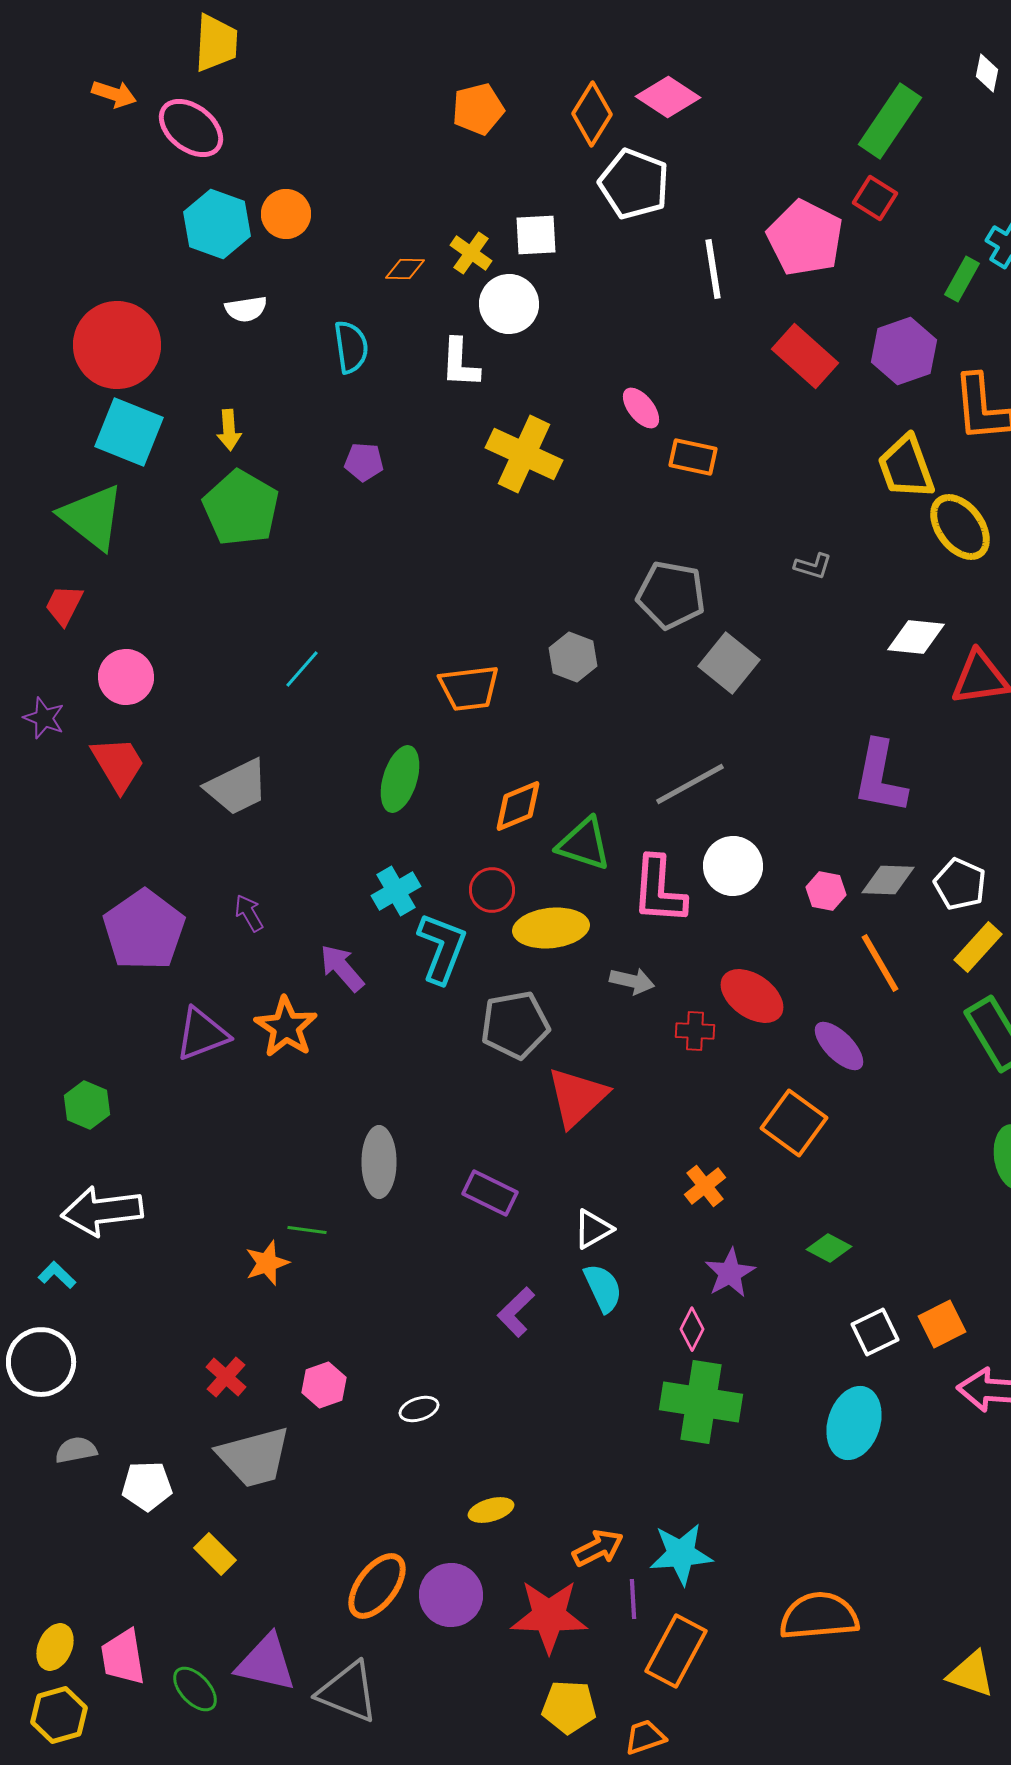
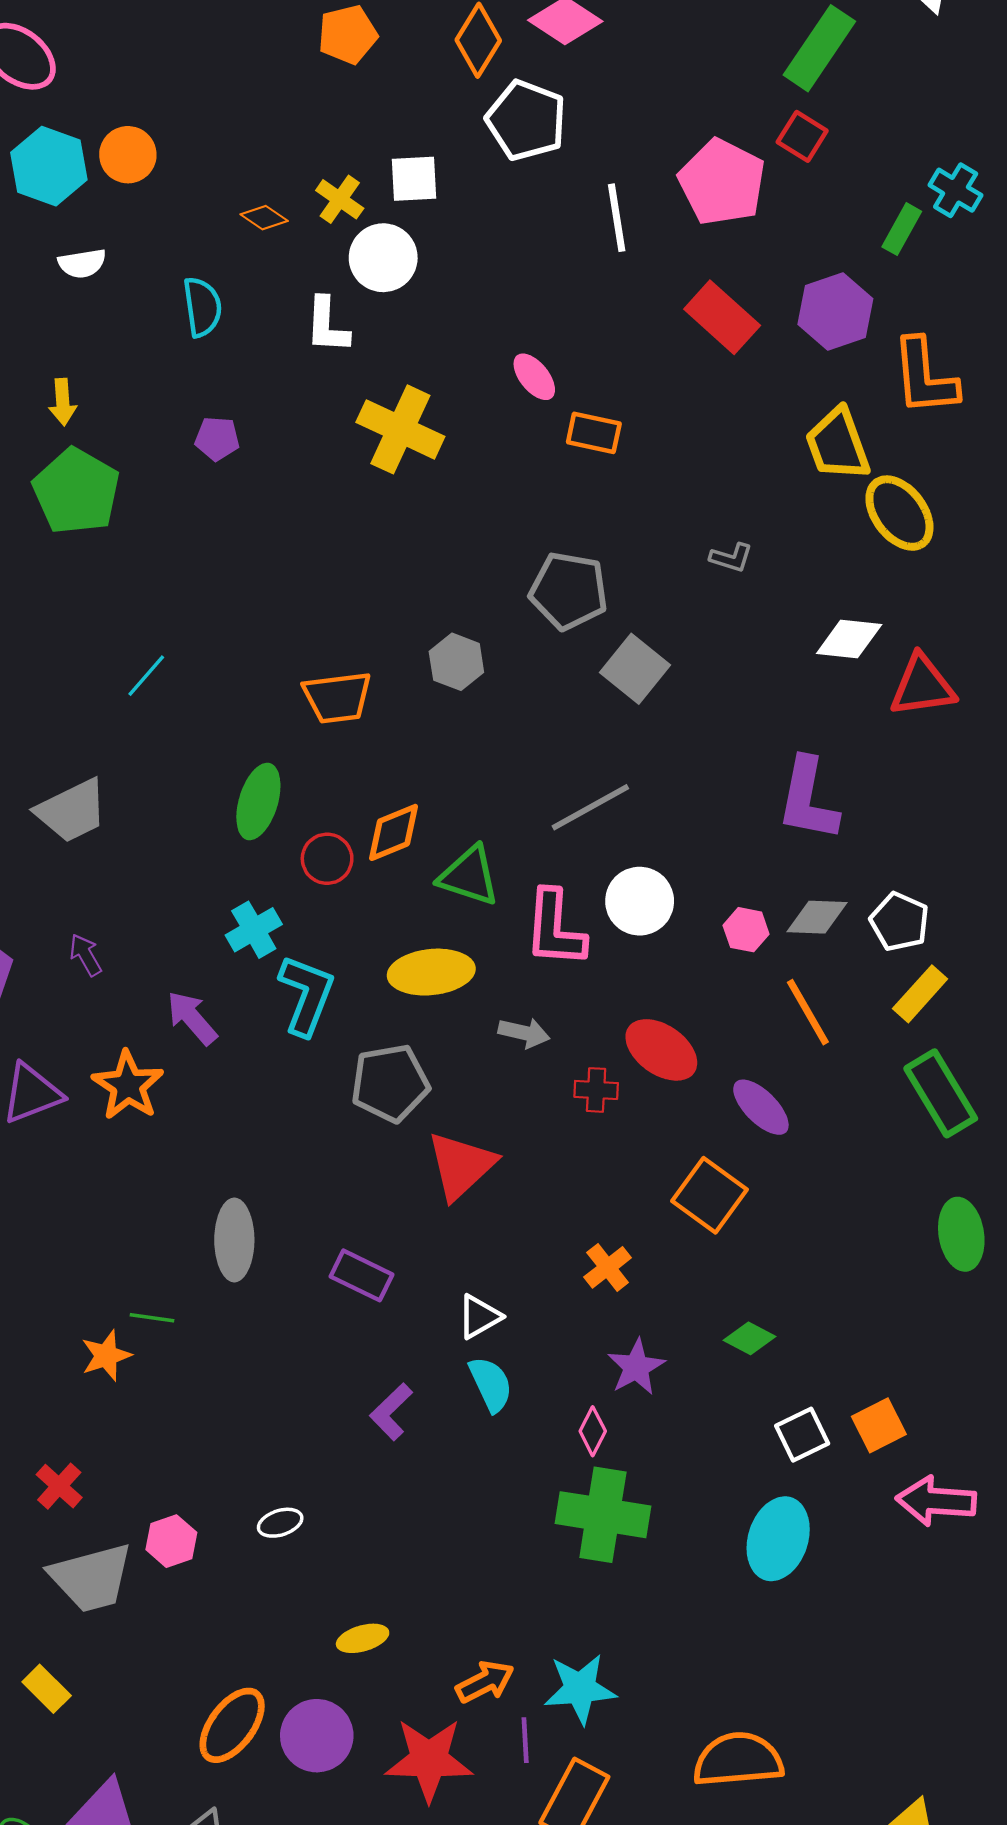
orange diamond: (405, 269) -> (264, 218), turned 33
red circle: (492, 890) -> (327, 859), moved
pink hexagon: (324, 1385) -> (171, 1541), moved

